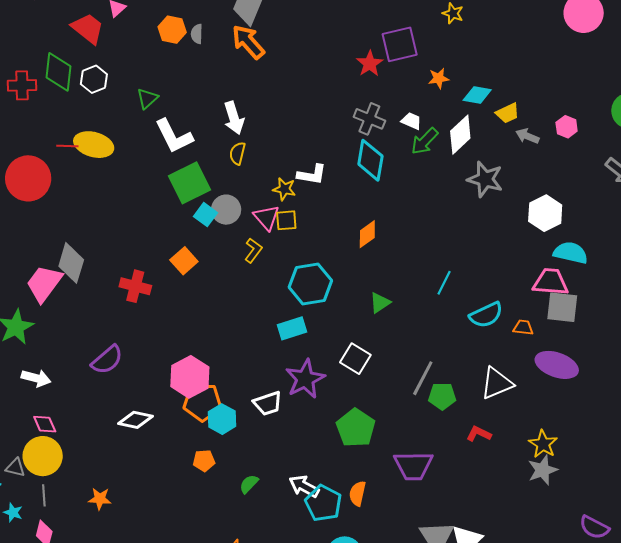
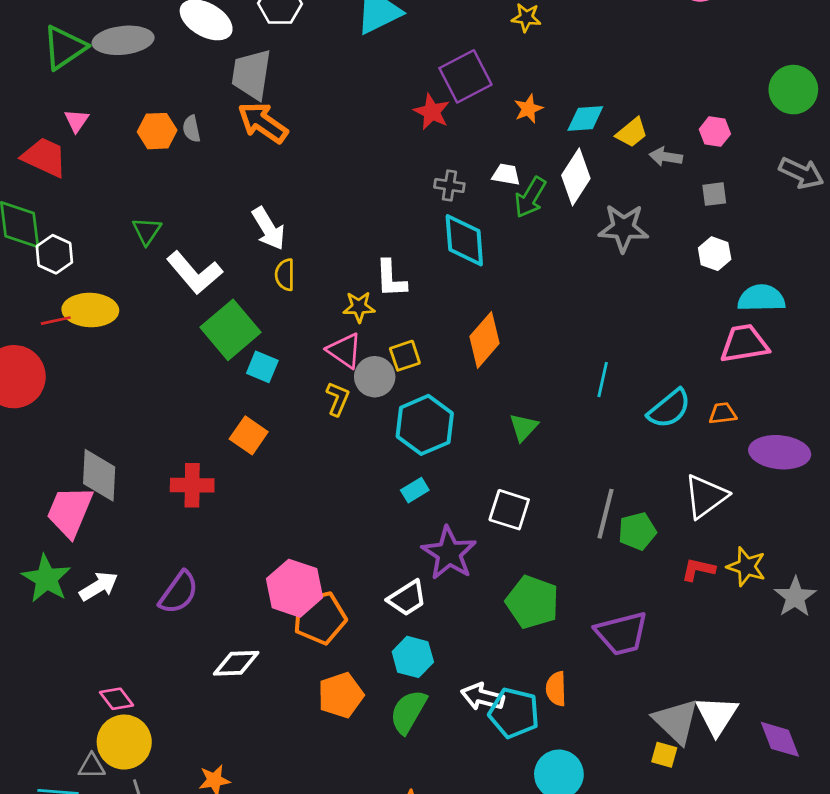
white hexagon: (94, 79) -> (54, 254), moved
gray cross: (369, 119) -> (449, 186), size x0.7
white L-shape: (312, 175) -> (391, 279), turned 92
gray circle: (226, 210) -> (375, 377), moved
white hexagon: (545, 213) -> (715, 254), size x0.7
yellow square: (286, 220) -> (405, 356), moved
orange diamond: (367, 234) -> (484, 340), size x1.4
gray square: (562, 307) -> (714, 194), moved, size x0.6
cyan rectangle: (292, 328) -> (415, 490), size x0.7
white arrow: (36, 378) -> (99, 586), moved, turned -32
cyan hexagon: (222, 419) -> (413, 657), moved
yellow star: (543, 444) -> (746, 567), moved
orange pentagon: (204, 461) -> (341, 695), size x1.5
green semicircle: (249, 484) -> (408, 712), size x1.6

